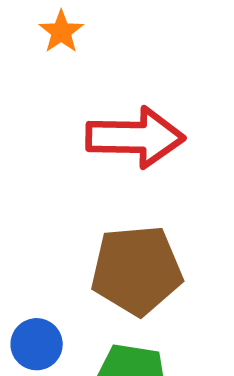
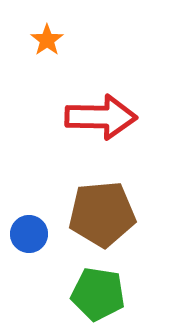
blue circle: (37, 344) -> (29, 234), moved

